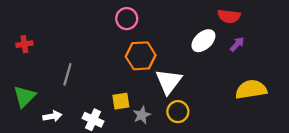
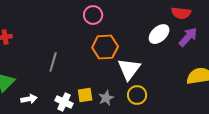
purple arrow: (237, 44) -> (188, 37), size x1.5
gray line: (67, 74) -> (53, 62), moved
yellow square: (121, 101) -> (85, 95), moved

